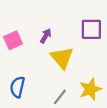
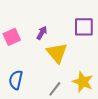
yellow star: (90, 89) -> (83, 82), turned -30

